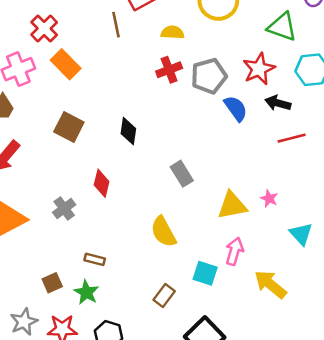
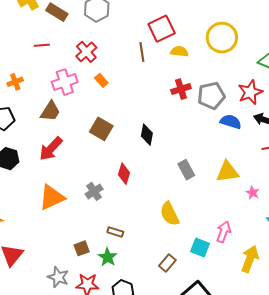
yellow semicircle: (172, 32) -> (179, 51), moved
orange rectangle: (66, 64) -> (101, 80), size x0.6
blue semicircle: (236, 108) -> (231, 122), turned -40
yellow triangle: (232, 206) -> (227, 172), moved
yellow arrow: (270, 284) -> (250, 259), turned 68
gray star: (24, 322) -> (58, 277), turned -30

